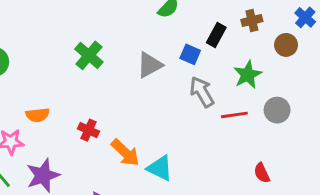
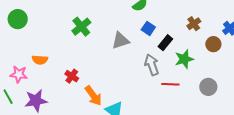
brown cross: (252, 21) -> (194, 24), turned -32
black rectangle: (216, 35) -> (165, 43), moved
blue square: (190, 54) -> (148, 28), moved
gray circle: (277, 110) -> (208, 87), moved

